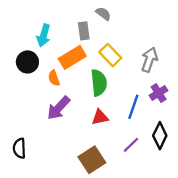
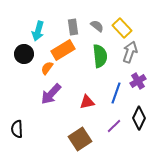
gray semicircle: (103, 14) -> (97, 26), moved
yellow rectangle: (110, 55) -> (122, 28), moved
orange semicircle: (54, 78) -> (47, 68), turned 56
green semicircle: (99, 83) -> (100, 56), moved

